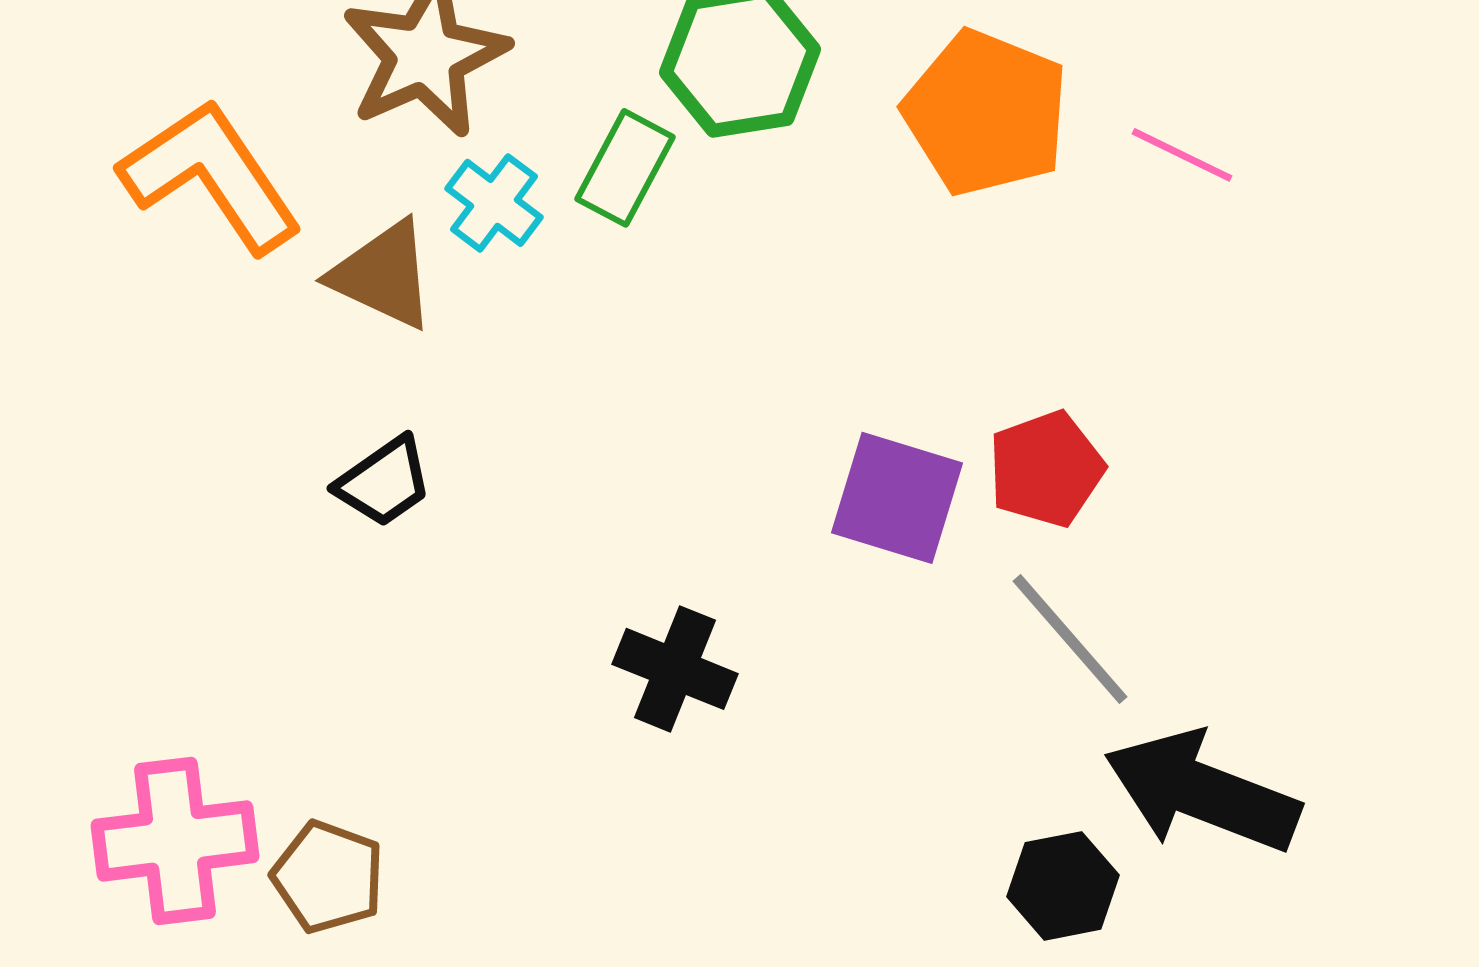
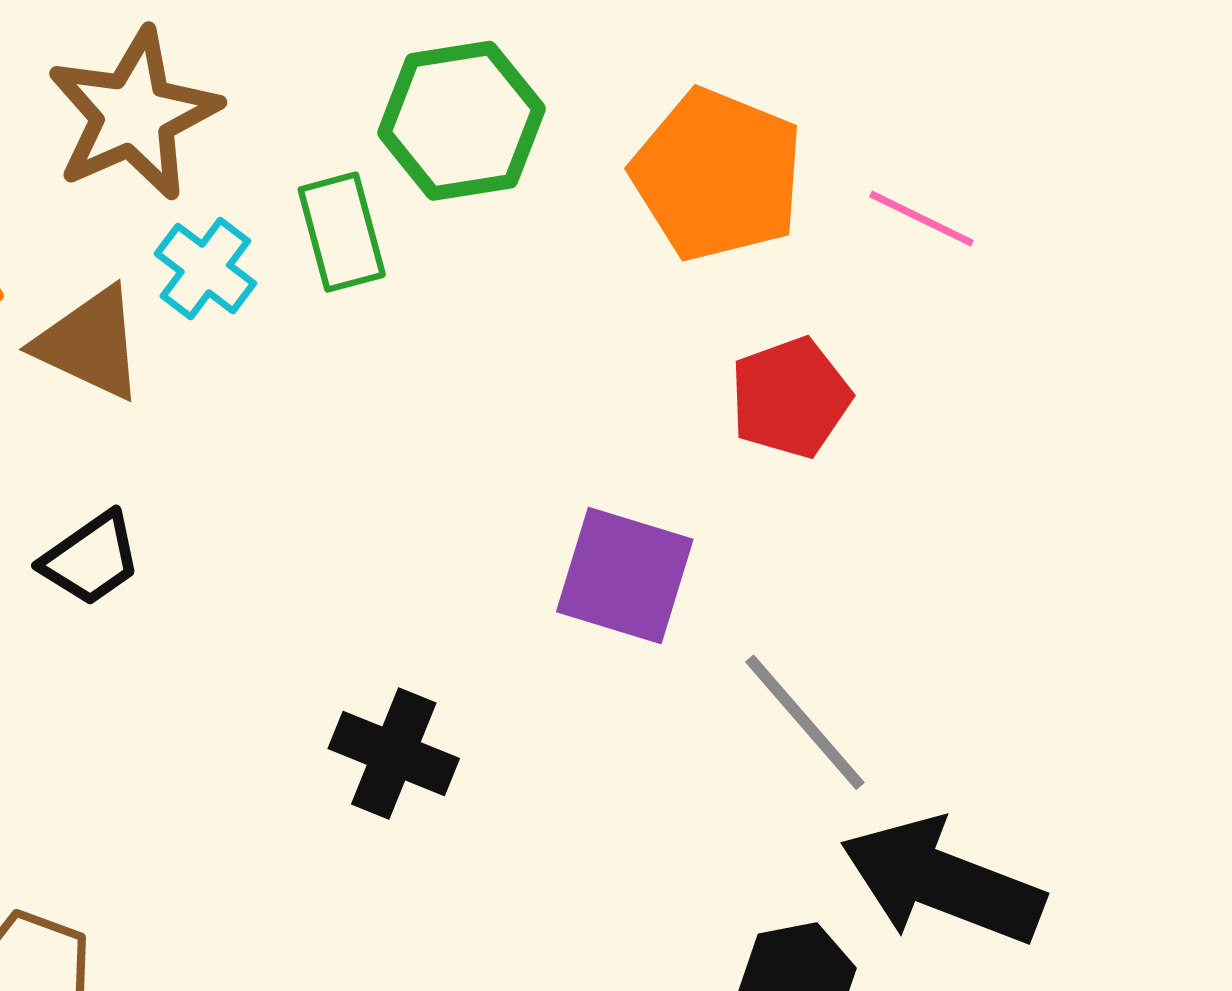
green rectangle: (625, 168) -> (342, 232), turned -43
red pentagon: (1046, 469) -> (790, 398), moved

